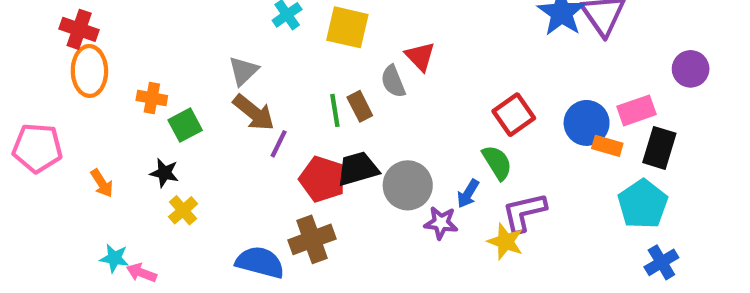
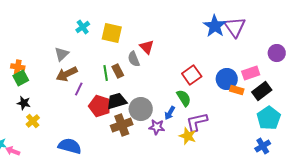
brown arrow: (254, 113) -> (67, 74), turned 115
green square: (185, 125) -> (21, 78), moved
black rectangle: (659, 148) -> (262, 91), turned 36
cyan pentagon: (643, 204) -> (269, 118), moved
brown cross: (312, 239) -> (122, 125), moved

